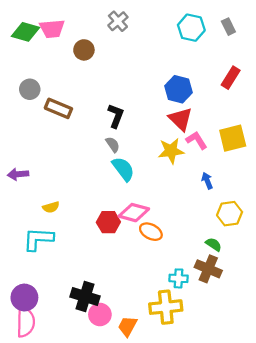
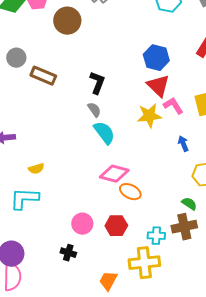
brown circle: (84, 50) -> (67, 21), size x1.4
red hexagon: (108, 222) -> (116, 226), moved
brown cross: (208, 269) -> (184, 227), turned -35
black cross: (85, 296) -> (68, 253), size x0.6
pink circle: (100, 315) -> (82, 224), moved

